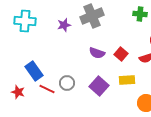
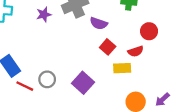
purple semicircle: (97, 53) -> (99, 23), moved
yellow rectangle: (127, 80) -> (122, 68), moved

